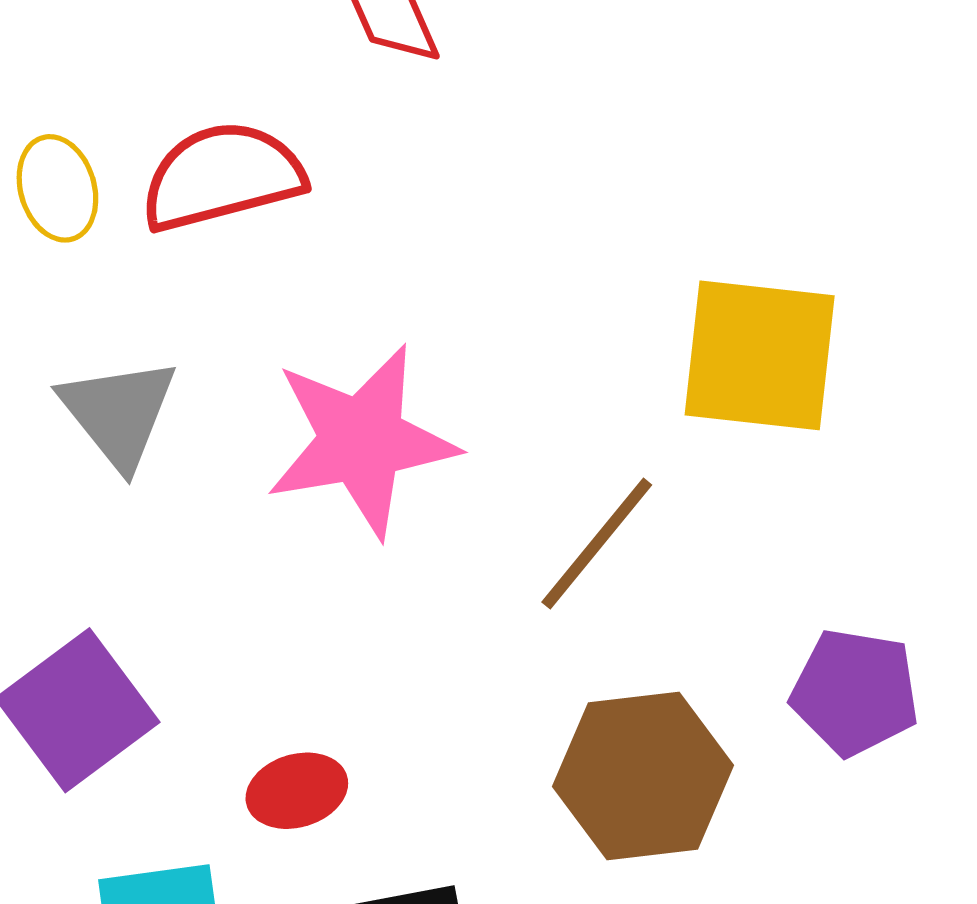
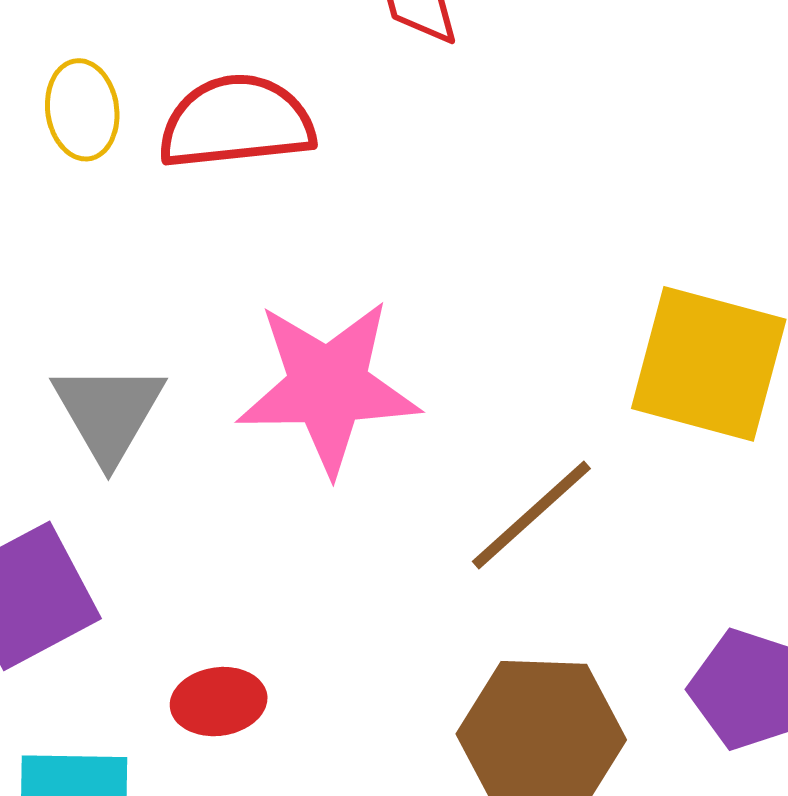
gray triangle: (119, 413) -> (108, 412), moved

